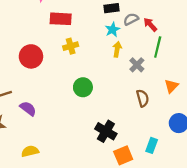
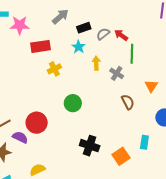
cyan star: (112, 30) -> (79, 47), moved
red circle: (31, 56) -> (37, 123), moved
purple semicircle: (28, 108) -> (20, 137), moved
black cross: (106, 131) -> (90, 146), moved

